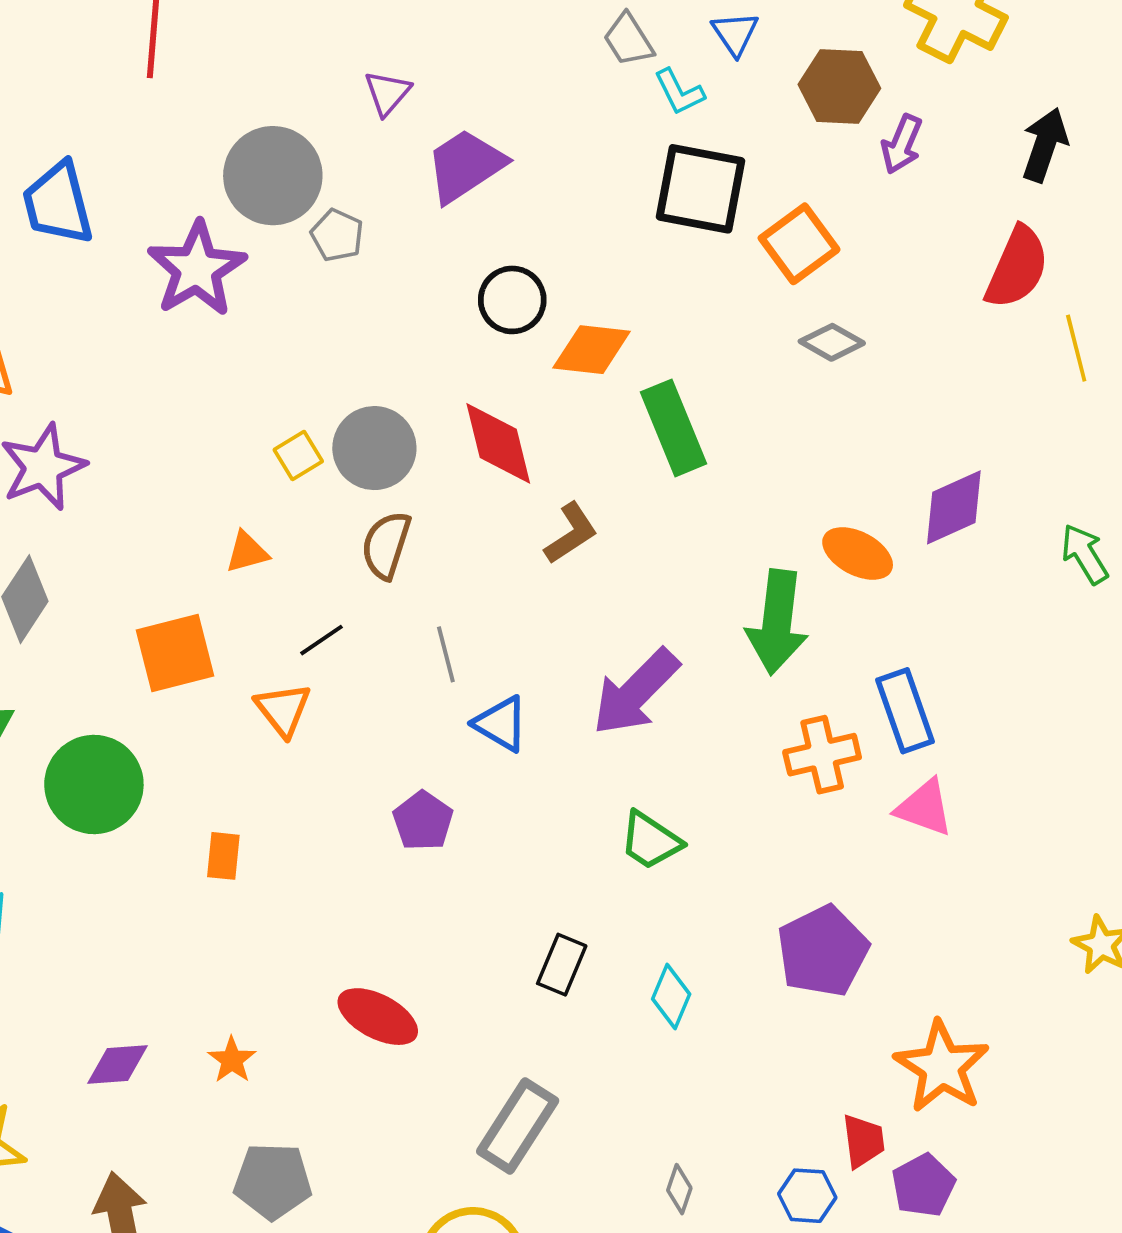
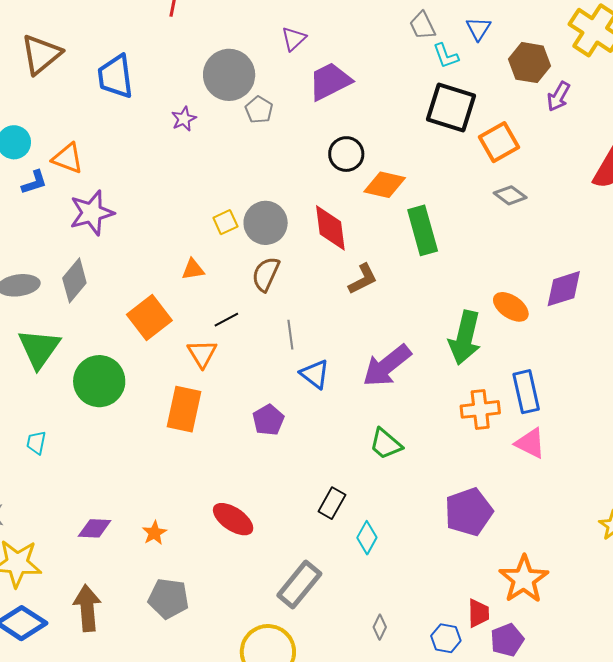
purple star: (197, 269) -> (184, 119), size x0.5
orange square: (175, 653) -> (149, 318), turned -30
orange rectangle: (223, 856) -> (184, 409), moved, size x1.8
cyan diamond: (671, 997) -> (367, 538), moved

